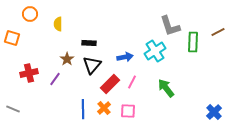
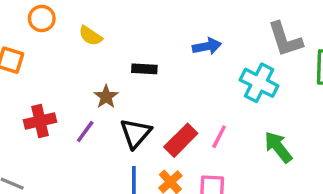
yellow semicircle: (58, 24) -> (90, 36), turned -56
cyan cross: (155, 51) -> (259, 83), turned -30
blue arrow: (125, 57) -> (207, 46), moved
black triangle: (92, 65) -> (136, 133), moved

